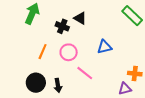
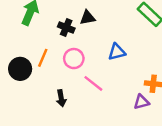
black triangle: (80, 18) -> (88, 18), turned -40
black circle: (36, 83) -> (20, 69), moved

